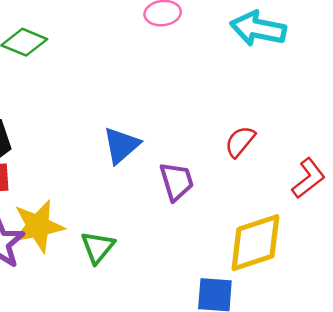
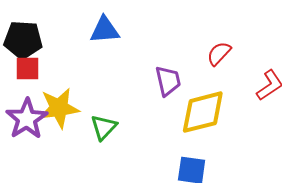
blue triangle: (121, 145) -> (105, 30), moved, turned 32
yellow diamond: (255, 243) -> (203, 112), moved

